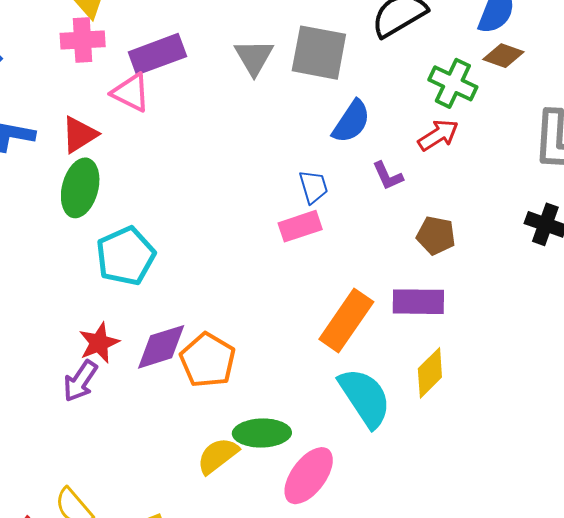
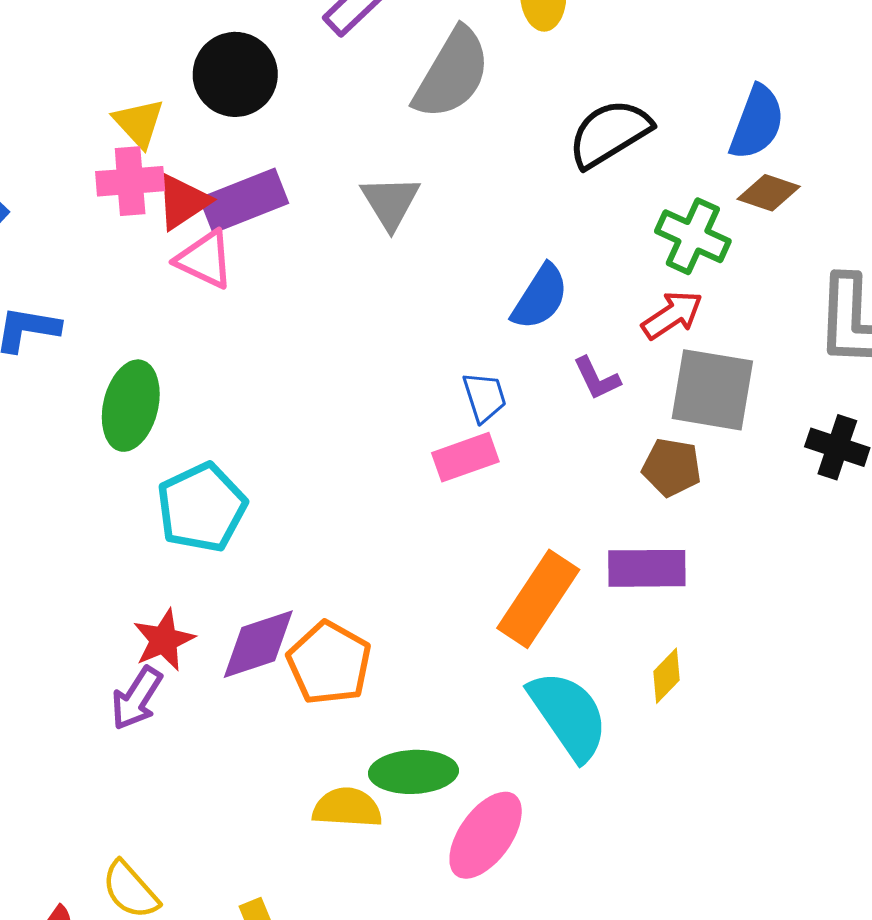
gray square: (319, 53) -> (712, 390), moved
red triangle: (79, 134) -> (183, 202), moved
yellow diamond: (430, 373) -> (666, 676), size x0.7
yellow semicircle: (218, 456) -> (347, 808), turned 42

